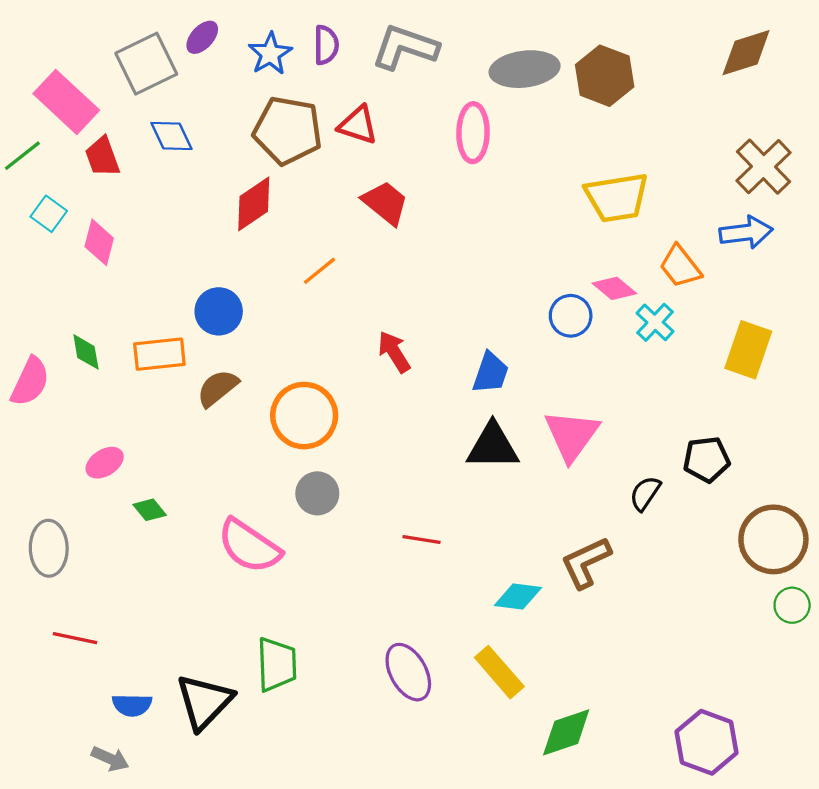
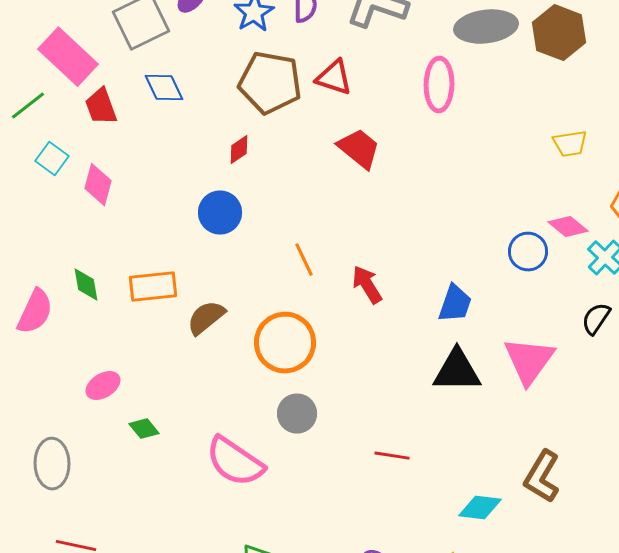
yellow trapezoid: (617, 197) -> (570, 144), size x0.6
red diamond: (254, 204) -> (239, 150), size x0.6
orange line: (320, 271) -> (304, 260), moved, turned -76
blue circle: (219, 311) -> (220, 213), moved
black semicircle: (645, 493) -> (596, 319), moved
brown L-shape: (586, 562) -> (542, 477), turned -34

